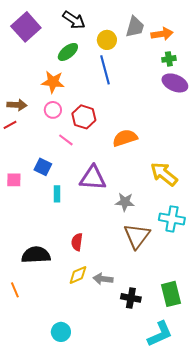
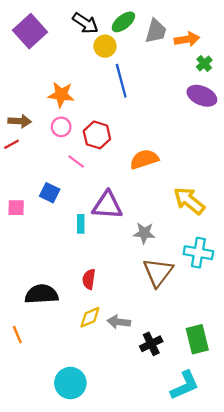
yellow circle: (107, 40) -> (105, 46), moved
green ellipse: (68, 52) -> (123, 22), moved
green cross: (169, 59) -> (204, 63), moved, turned -32
cyan rectangle: (57, 194) -> (81, 224), moved
black cross: (131, 298) -> (151, 344), turned -36
cyan circle: (61, 332) -> (70, 383), size x1.4

